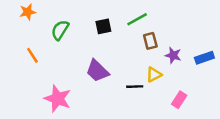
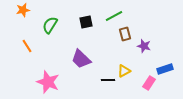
blue rectangle: (204, 58) -> (165, 69), moved
yellow triangle: (154, 75) -> (124, 71), moved
black line: (135, 87) -> (108, 80), moved

